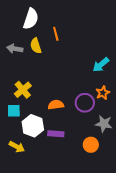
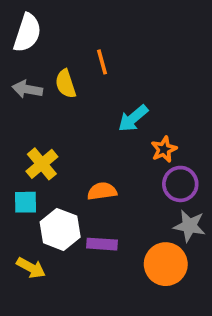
white semicircle: (31, 19) -> (27, 33), moved
cyan arrow: (101, 65) -> (133, 118), moved
orange star: (103, 93) -> (164, 149), moved
purple circle: (85, 103) -> (180, 184), moved
orange circle: (91, 145) -> (166, 264), size x1.5

